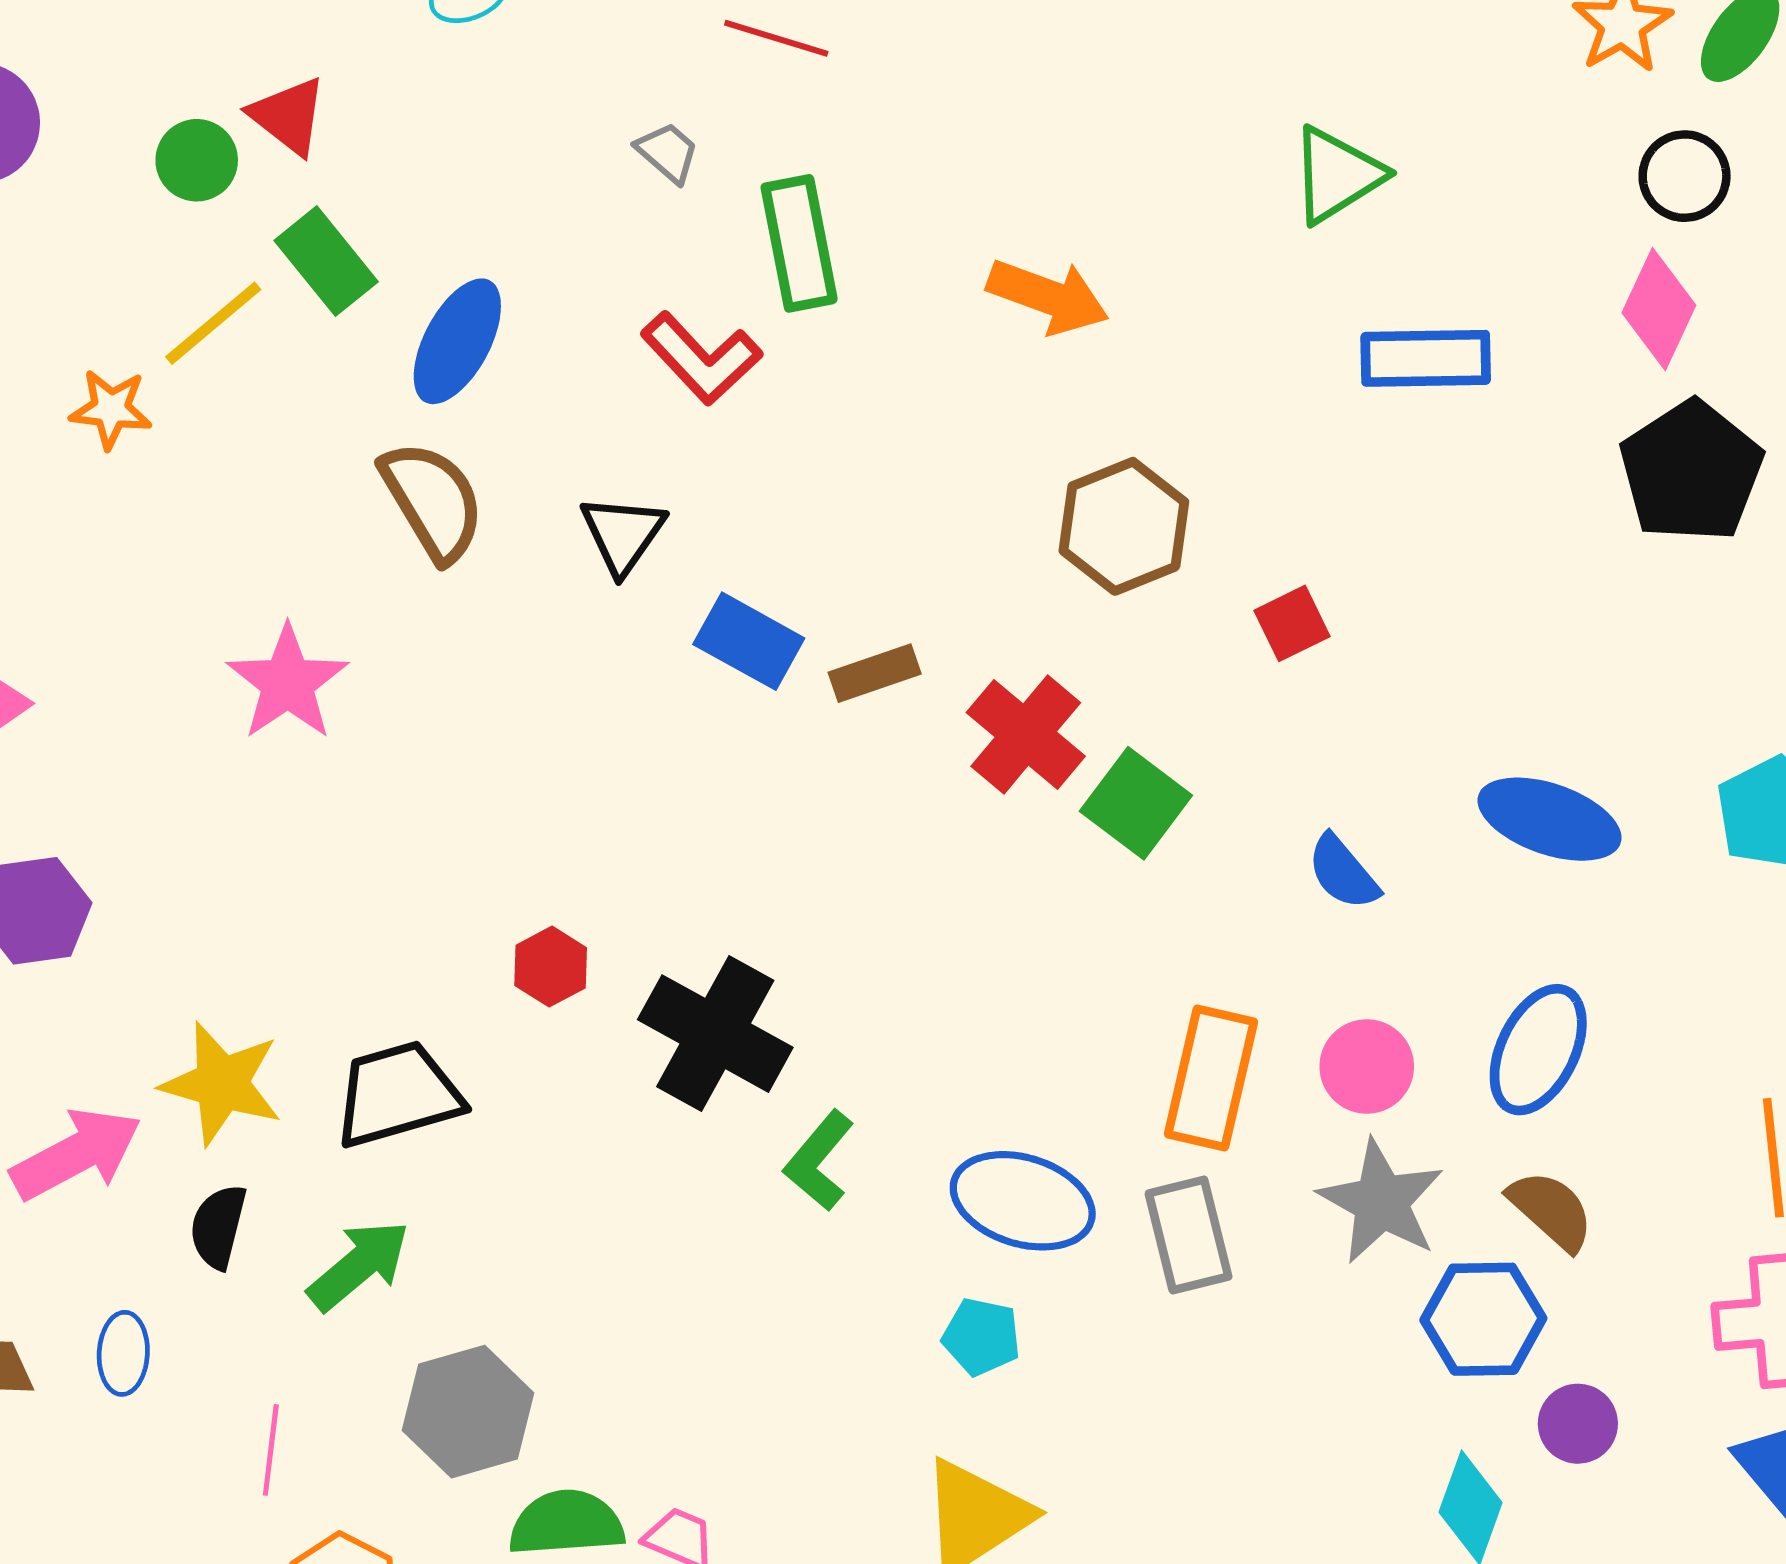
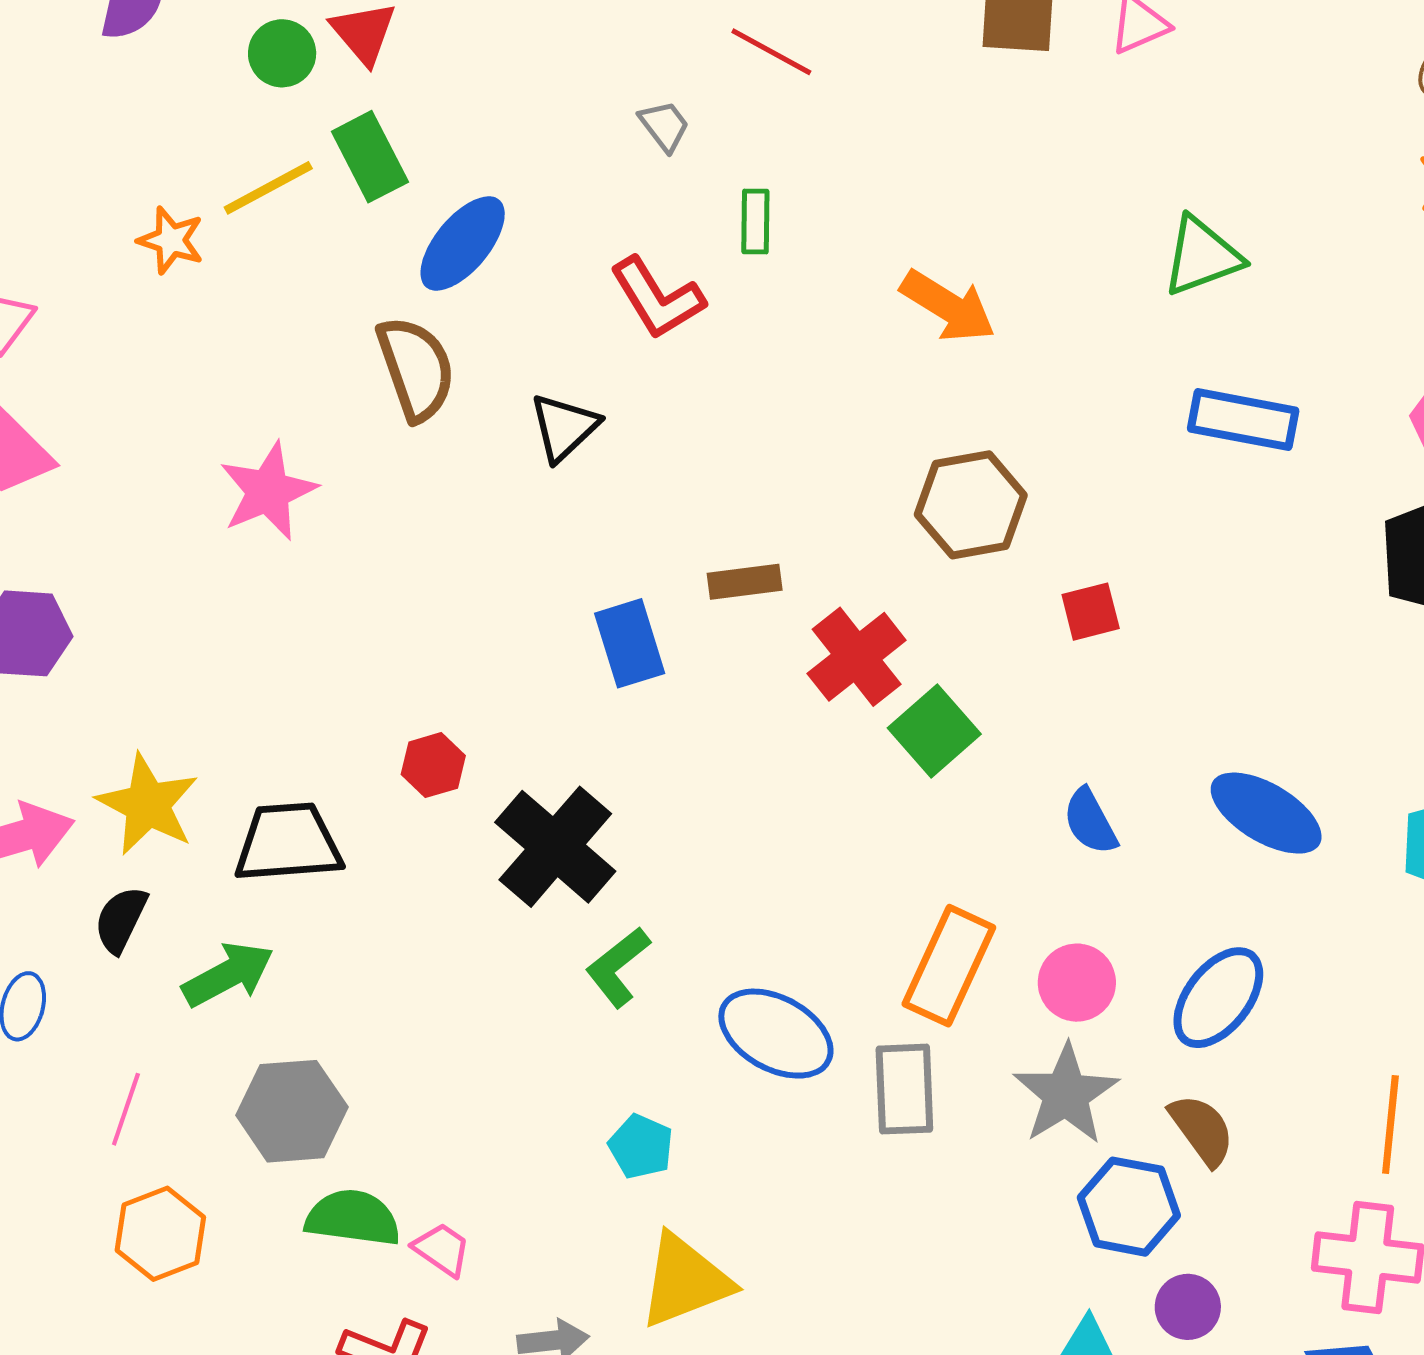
green rectangle: (799, 243) -> (755, 222), size x0.6
blue rectangle: (749, 641) -> (630, 643), moved, turned 32
cyan pentagon: (981, 1337) -> (641, 1146), moved

